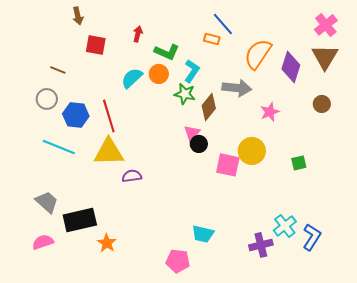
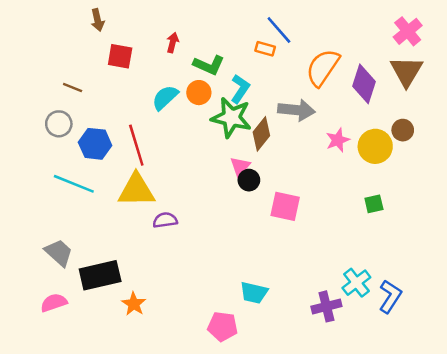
green star: (185, 94) -> (231, 118), size x1.5
yellow circle: (252, 151) -> (375, 146), moved

